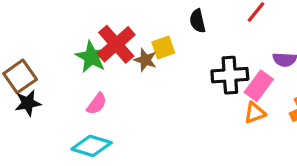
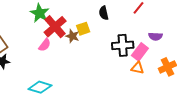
green star: (91, 57) -> (40, 13), moved
pink semicircle: (97, 104) -> (45, 45), moved
orange triangle: (255, 113) -> (137, 68), turned 32

